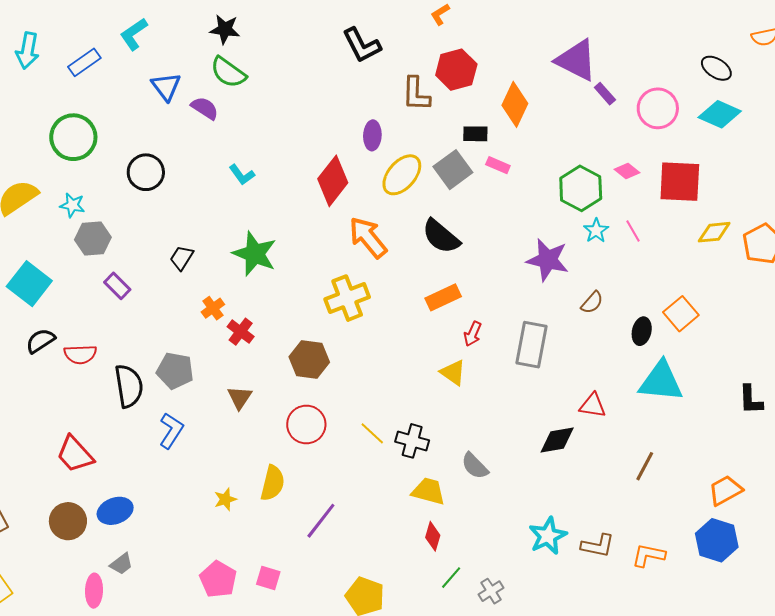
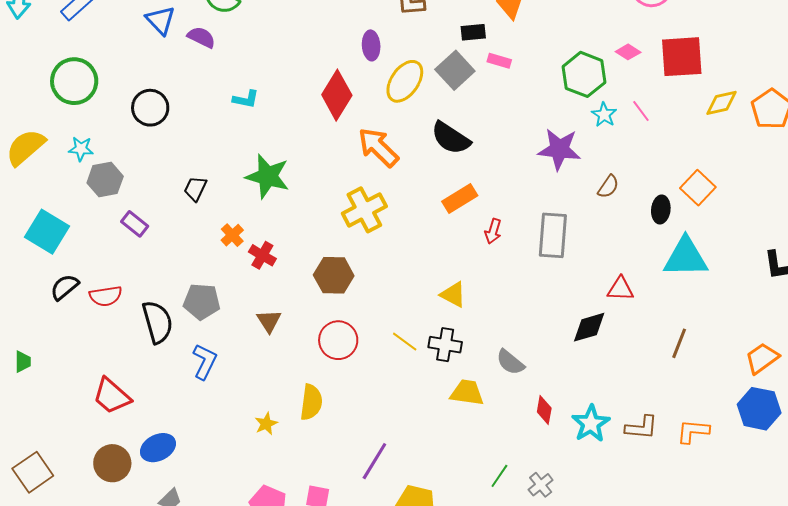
cyan L-shape: (242, 175) -> (246, 99), turned -36
yellow triangle: (453, 373) -> (453, 295), moved
purple line: (321, 521) -> (374, 461), moved
red diamond: (433, 536) -> (544, 410), moved

